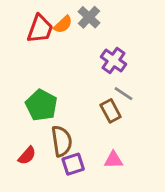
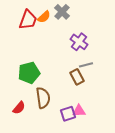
gray line: (124, 94) -> (86, 65), turned -48
green pentagon: (41, 105) -> (29, 73), turned 30
purple square: (73, 164) -> (68, 114), moved

